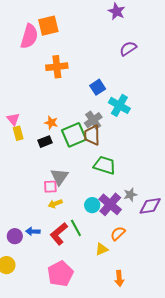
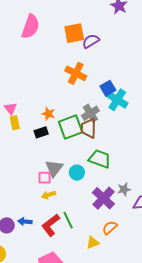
orange square: (48, 26) -> (74, 33), moved
purple semicircle: (128, 49) -> (91, 41), moved
orange cross: (57, 67) -> (76, 73), moved, turned 30
blue square: (98, 87) -> (108, 88), moved
cyan circle: (92, 205) -> (77, 173), moved

